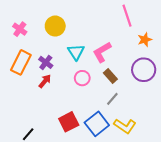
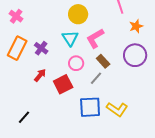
yellow circle: (55, 26) -> (78, 14), moved
red arrow: (45, 81) -> (40, 75), moved
gray line: (112, 99) -> (96, 78), moved
red square: (69, 122) -> (63, 84), moved
blue square: (97, 124) -> (90, 107), turned 35

